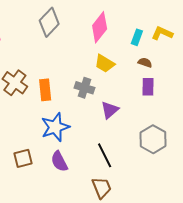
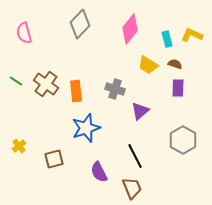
cyan rectangle: (137, 37) -> (167, 39), turned -35
yellow trapezoid: (105, 64) -> (148, 65), moved
purple semicircle: (59, 161) -> (99, 172), moved

